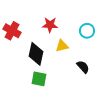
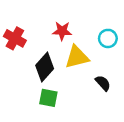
yellow triangle: (62, 46) -> (77, 57), size x1.5
black diamond: (36, 54) -> (45, 67), turned 30

